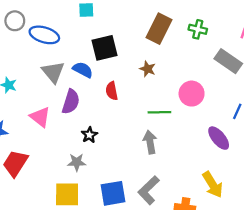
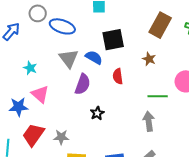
pink triangle: (40, 117) -> (40, 94), moved
gray star: (77, 162) -> (61, 137), moved

